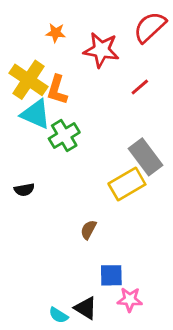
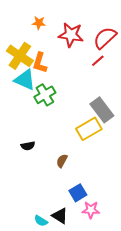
red semicircle: (150, 27) -> (105, 38), moved
black semicircle: (24, 190) -> (28, 146), moved
blue square: (111, 275) -> (78, 193), turned -30

